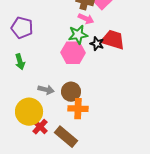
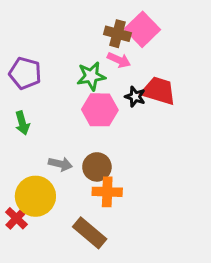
green star: (78, 35) -> (91, 76), moved
red cross: (40, 127) -> (16, 218), moved

